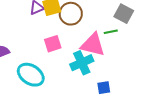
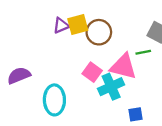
pink square: (53, 44) -> (92, 72), moved, turned -36
cyan ellipse: (31, 75) -> (54, 100), turned 56

